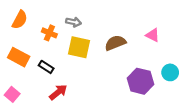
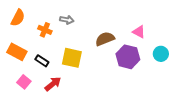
yellow square: (79, 47) -> (72, 58), moved
cyan circle: (170, 72) -> (161, 54), moved
purple hexagon: (141, 81) -> (128, 57), moved
pink square: (12, 94) -> (24, 82), moved

